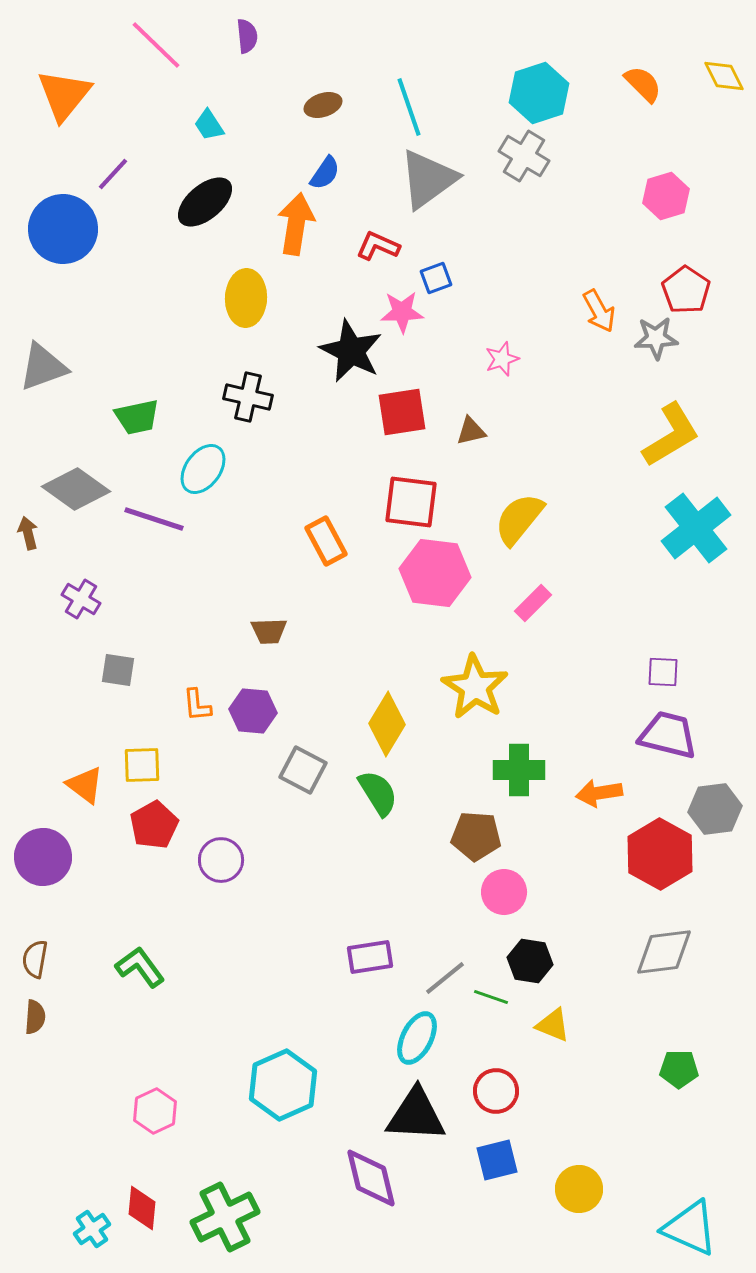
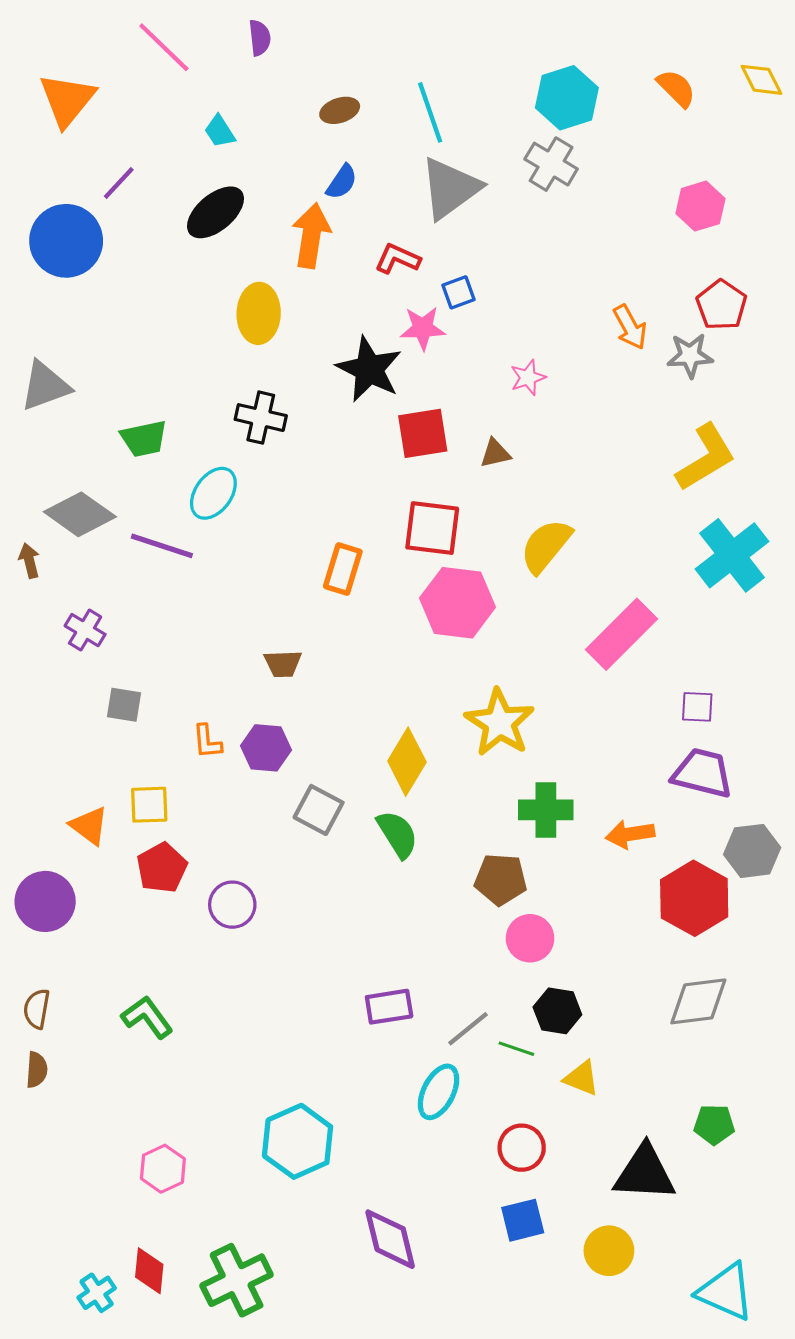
orange rectangle: (326, 541) -> (343, 569), turned 45
pink rectangle: (533, 603) -> (622, 634), moved, size x1.8
black triangle: (416, 1115) -> (645, 1173), moved

